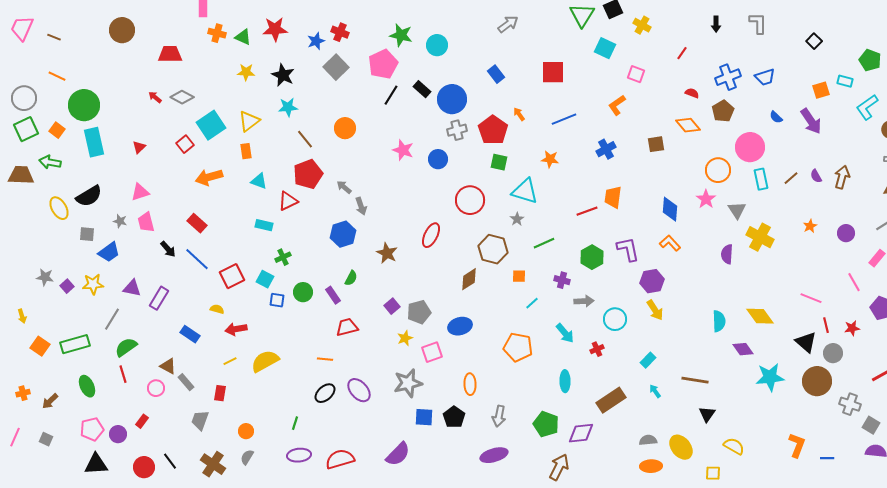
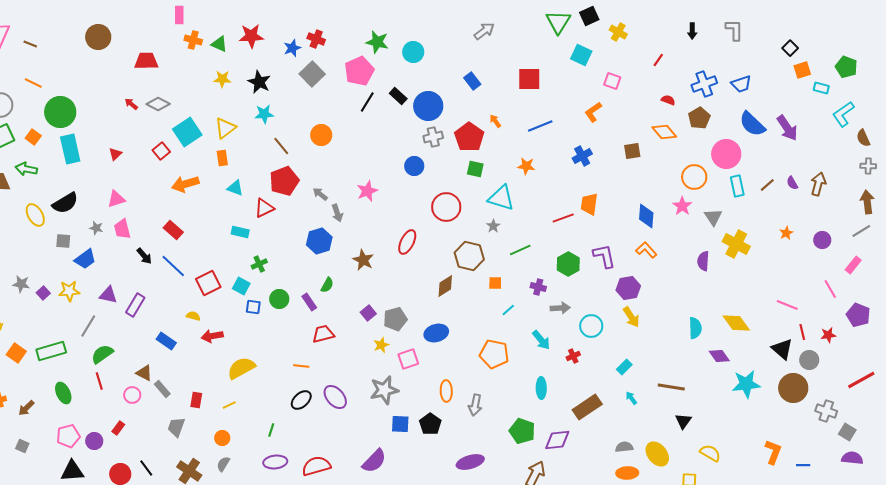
orange square: (821, 90) -> (802, 70), moved
blue semicircle: (776, 117) -> (752, 124), size x2.0
pink star: (403, 150) -> (367, 191), moved, turned 30
yellow line: (230, 361) -> (229, 405), moved
gray arrow: (499, 416) -> (475, 405), moved

